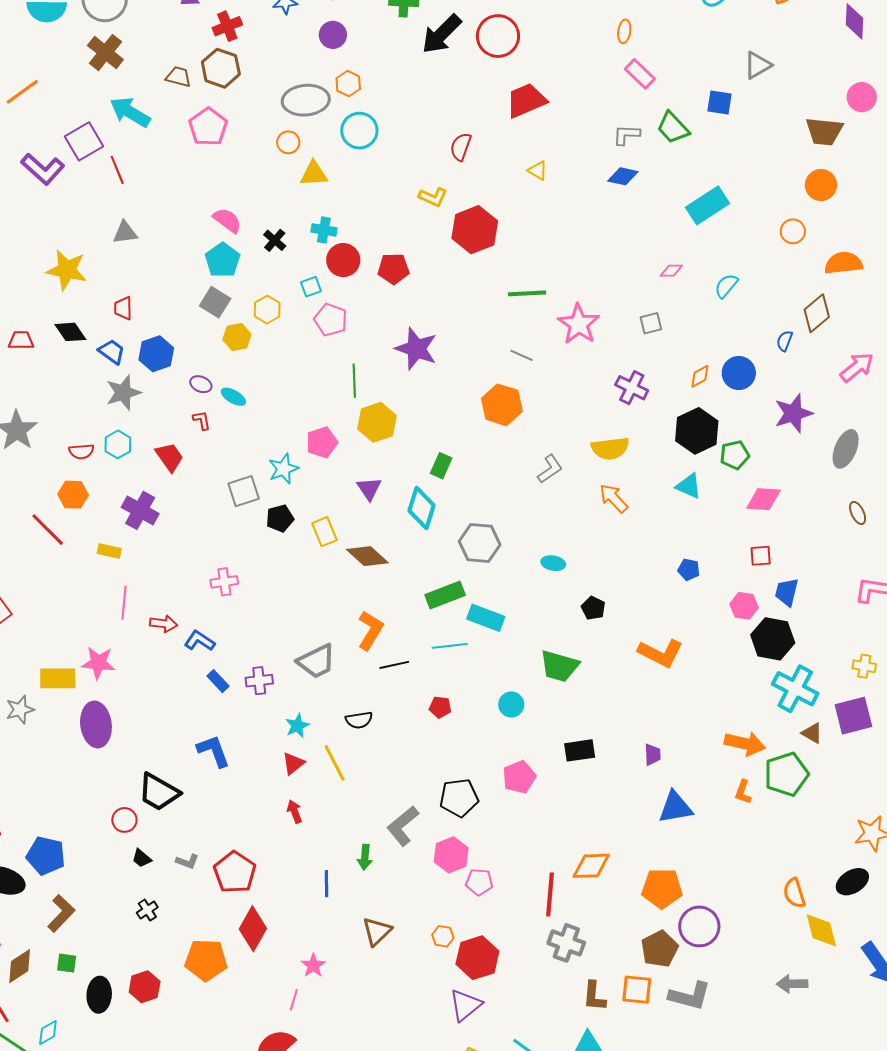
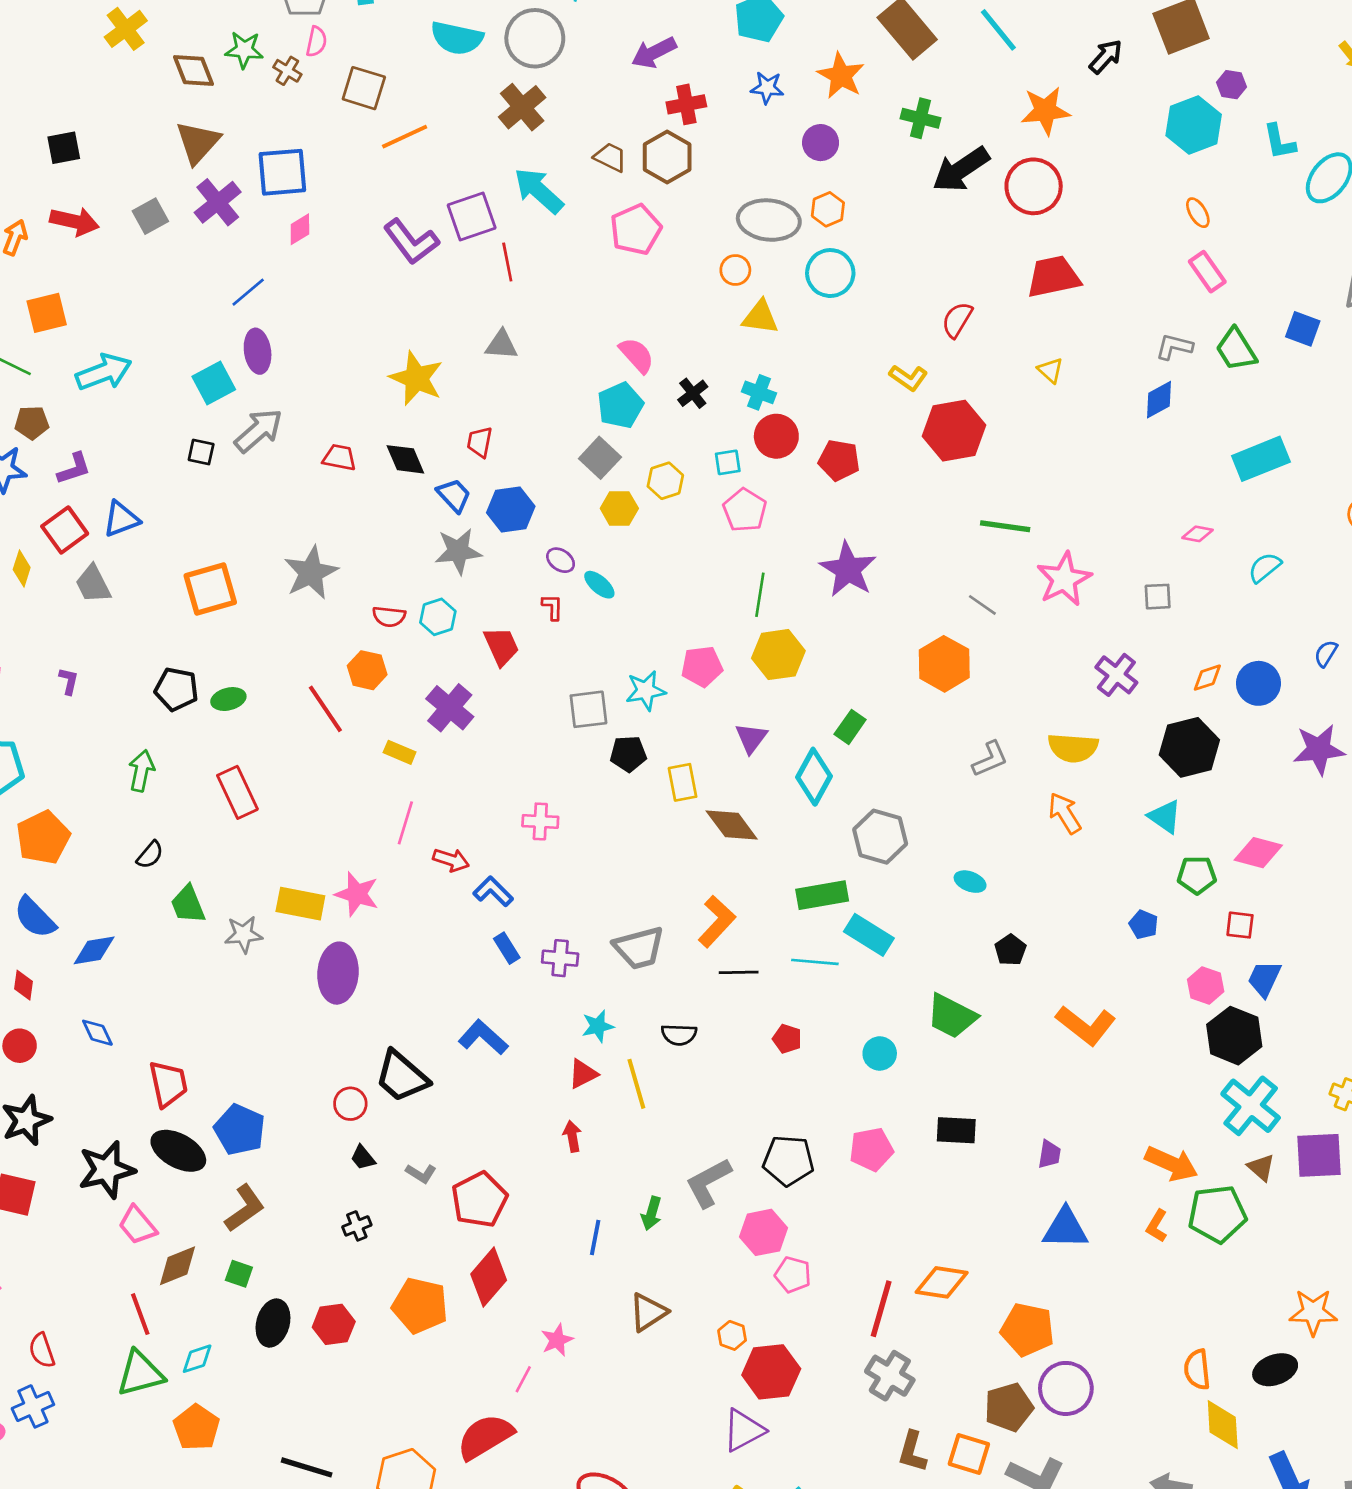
orange ellipse: (624, 31) -> (1198, 213), turned -50
blue diamond: (623, 176) -> (1159, 400), turned -52
green pentagon: (735, 455) -> (1197, 875), moved
blue L-shape: (214, 751) -> (483, 1037), turned -39

